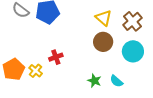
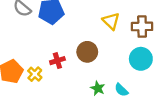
brown cross: (132, 21) -> (142, 26), turned 36
brown circle: (103, 42) -> (87, 52), moved

